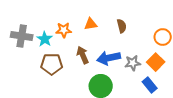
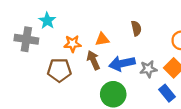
orange triangle: (91, 24) -> (102, 39), moved
orange star: (64, 30) -> (73, 44), moved
cyan star: (45, 39) -> (47, 21), moved

